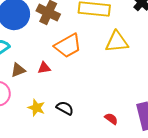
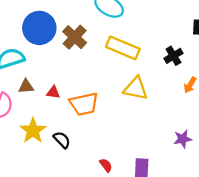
orange trapezoid: (68, 46) -> (84, 104), moved
yellow star: (36, 108) -> (33, 131), size x1.4

